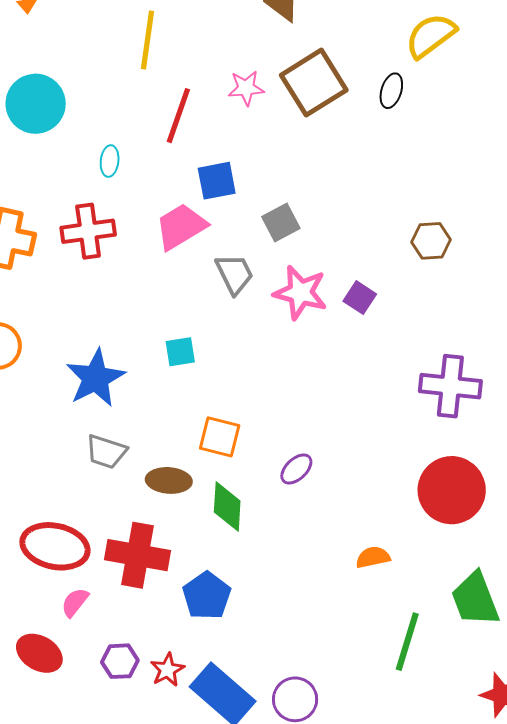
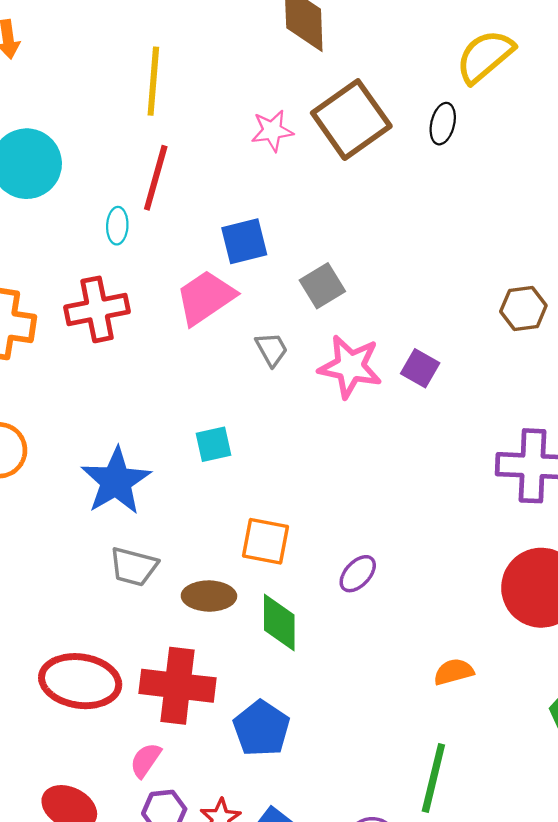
red line: (178, 116) -> (156, 178), moved
brown hexagon: (431, 241) -> (523, 308), moved
gray trapezoid: (234, 274) -> (272, 349), size x0.7
pink semicircle: (75, 602) -> (146, 760), moved
green line: (407, 642) -> (433, 778), moved

